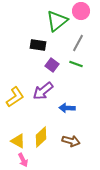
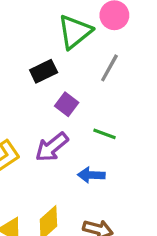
black rectangle: (38, 45) -> (44, 71), turned -35
green line: (76, 64) -> (104, 134), moved

